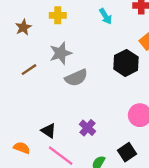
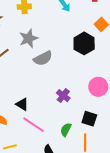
purple cross: (87, 128) -> (63, 96), moved
black square: (127, 152) -> (89, 119), turned -35

